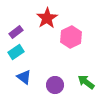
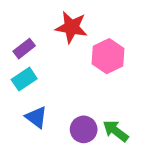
red star: (47, 18) -> (71, 27), turned -30
green arrow: (86, 82) -> (116, 131), moved

